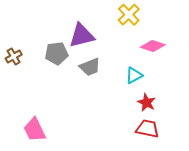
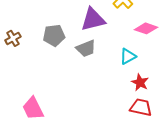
purple triangle: (82, 36) -> (93, 19), moved

